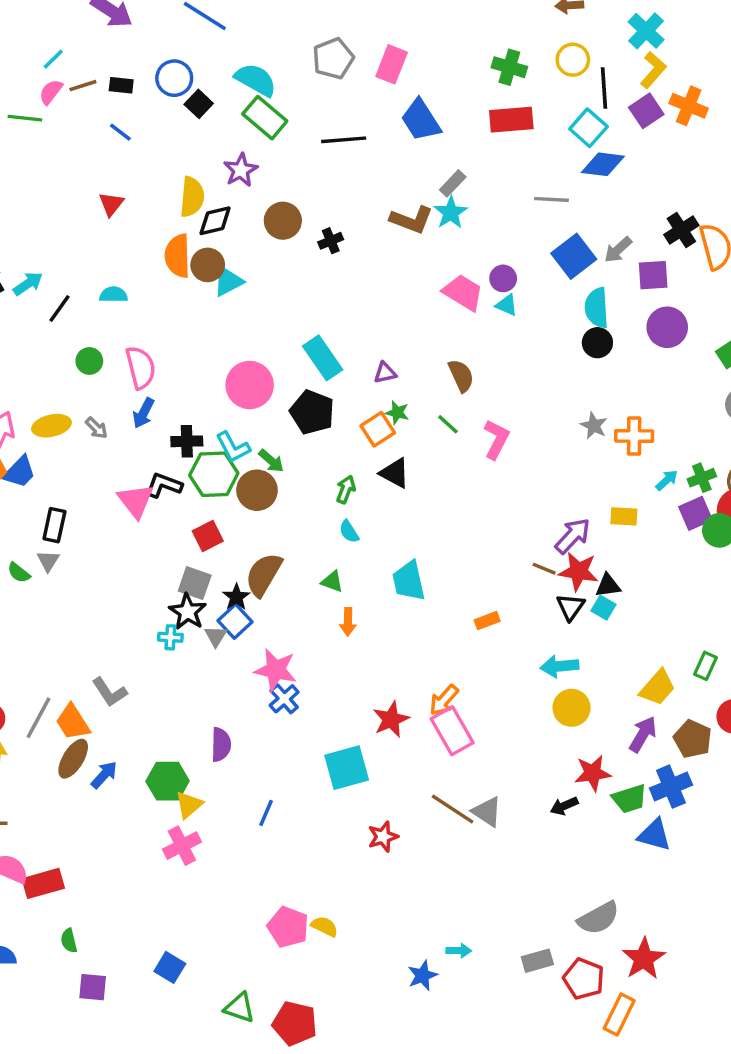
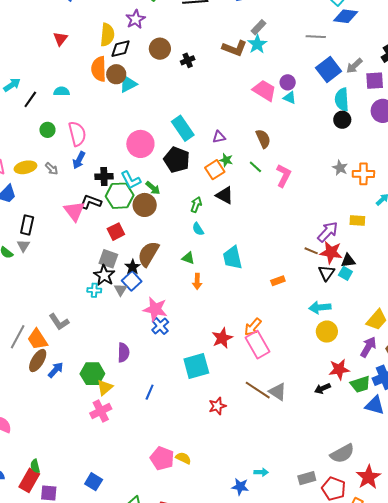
red rectangle: (43, 883) -> (29, 480), moved, turned -45
blue star: (423, 975) -> (240, 487), turned 30

